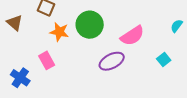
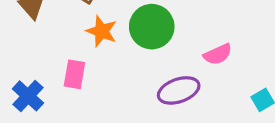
pink semicircle: (132, 36) -> (218, 54), size x0.7
pink rectangle: (47, 60) -> (74, 74), turned 30

